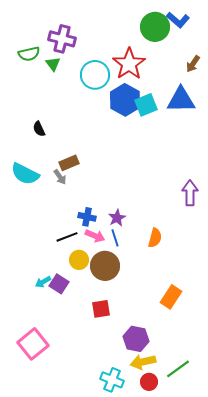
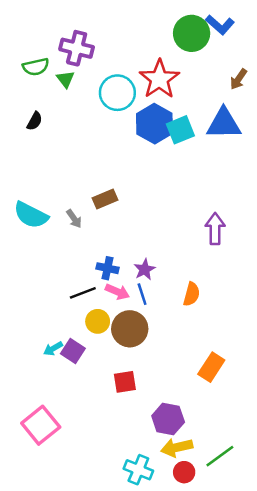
black semicircle: (39, 129) -> (35, 121), moved, turned -126
brown rectangle: (69, 163) -> (105, 199), moved
purple arrow: (190, 193) -> (215, 229), moved

